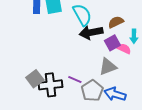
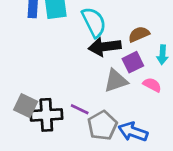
pink semicircle: (124, 49) -> (152, 85), moved
gray triangle: (108, 67) -> (116, 81), moved
gray square: (35, 79) -> (26, 106), turned -30

